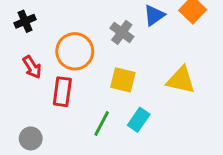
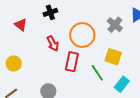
green line: (102, 123) -> (97, 73), moved, turned -66

